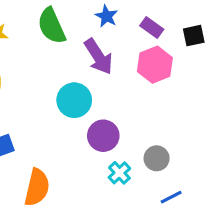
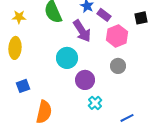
purple rectangle: (152, 27) -> (104, 15), moved
gray circle: (157, 158) -> (118, 66), moved

